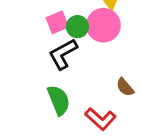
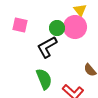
pink square: (57, 22) -> (20, 25), moved, turned 35

